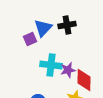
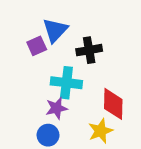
black cross: (67, 25) -> (89, 50), moved
purple star: (68, 70) -> (57, 108), moved

